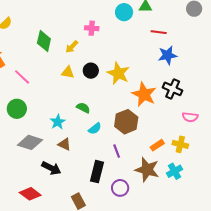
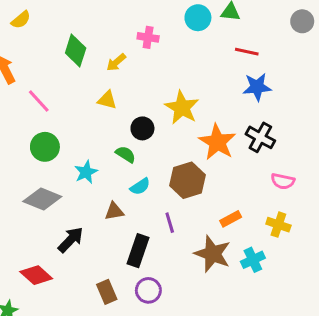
black circle: (91, 71) -> (142, 128), moved
green circle: (17, 109) -> (45, 147), moved
brown triangle: (64, 144) -> (114, 211), moved, turned -40
yellow cross: (180, 144) -> (278, 225), moved
black arrow: (51, 168) -> (71, 240), turned -78
purple circle: (120, 188) -> (148, 290), moved

